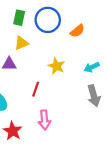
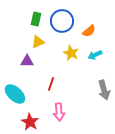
yellow star: (57, 66) -> (71, 53), moved
cyan arrow: (92, 67) -> (95, 55), moved

